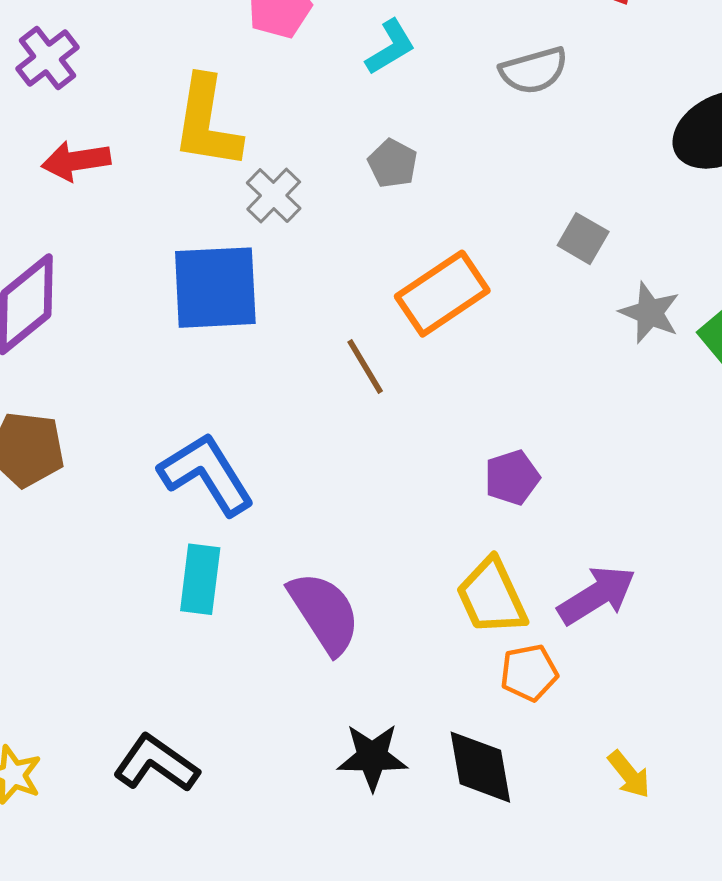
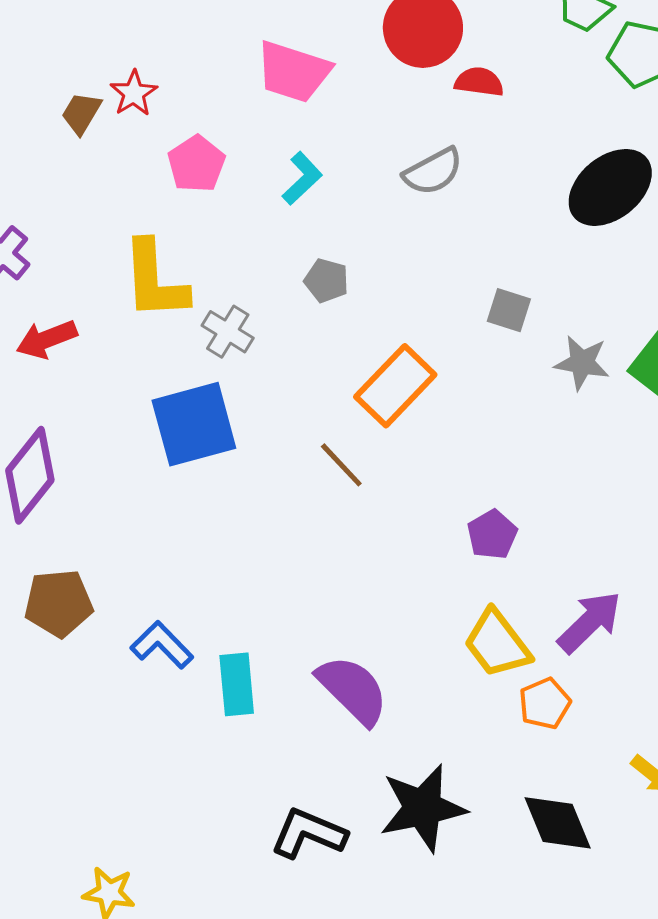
blue L-shape: (207, 474) -> (162, 645), moved, size x0.7
black star: (372, 757) -> (423, 808), size x1.4
black L-shape: (156, 764) -> (309, 833), moved
black diamond: (480, 767) -> (558, 823), moved

